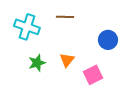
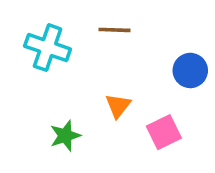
green star: (37, 63) -> (65, 136), moved

